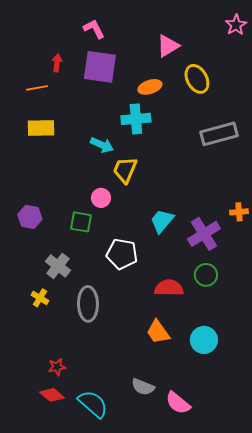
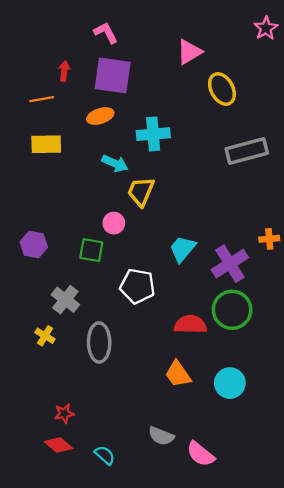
orange ellipse: (150, 87) -> (100, 116), moved
green circle: (206, 275) -> (232, 310), size x1.5
cyan semicircle: (93, 404) -> (105, 455), size x0.6

